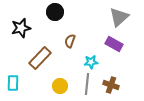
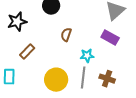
brown rectangle: (40, 58) -> (27, 52), moved, size x0.7
yellow circle: (60, 86) -> (56, 80), size x1.5

